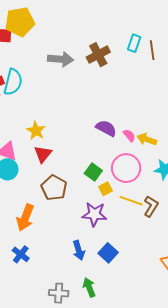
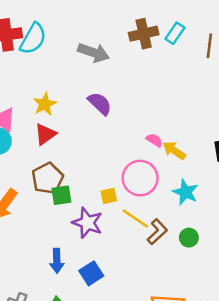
cyan rectangle: (134, 43) -> (175, 33), moved
gray arrow: (61, 59) -> (93, 53), moved
purple semicircle: (106, 128) -> (100, 103), moved
pink semicircle: (129, 135) -> (154, 140), turned -32
green square: (93, 172) -> (61, 195), moved, turned 30

